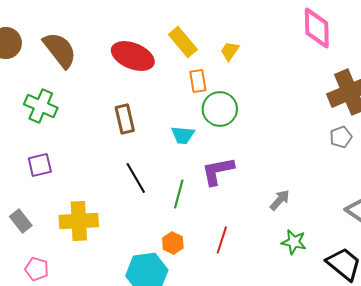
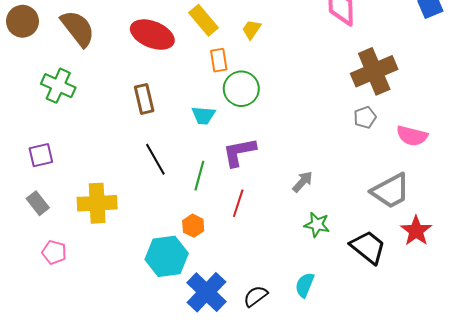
purple square: (40, 165) -> (41, 155), moved
red line: (222, 240) -> (238, 203), moved

